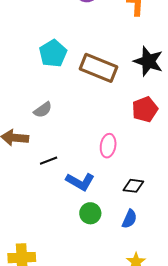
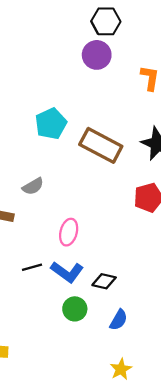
pink ellipse: (108, 146) -> (69, 232), moved
black line: (49, 161) -> (32, 267), moved
black diamond: (133, 186) -> (104, 281), moved

